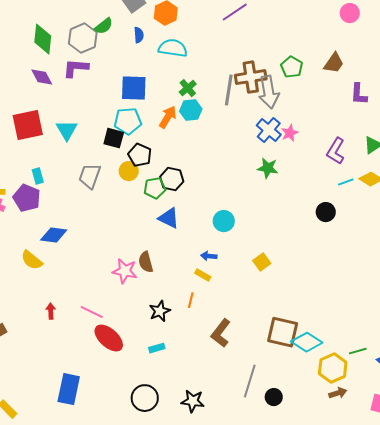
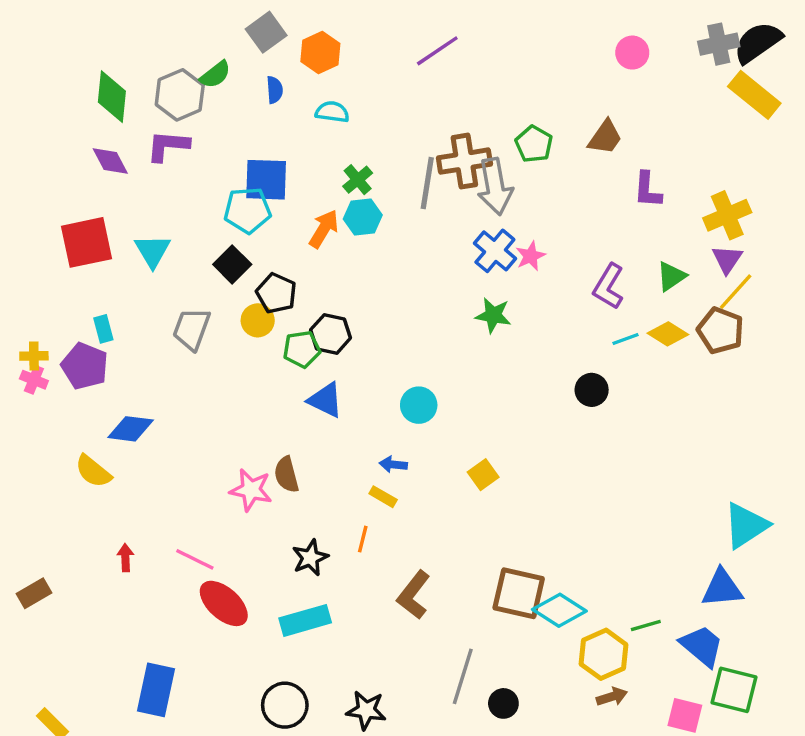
cyan semicircle: (173, 48) -> (332, 112), size x0.7
cyan pentagon: (128, 121) -> (247, 210), moved
black square: (114, 138) -> (232, 264), turned 30
cyan rectangle: (157, 348) -> (305, 620), size x1.8

